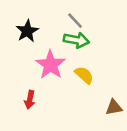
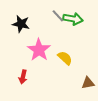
black star: (27, 31) -> (21, 24), turned -30
green arrow: (76, 40) -> (73, 19), moved

